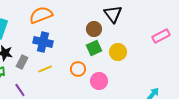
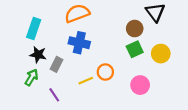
yellow line: (45, 69) -> (86, 81), moved
orange circle: (78, 69) -> (105, 72), moved

